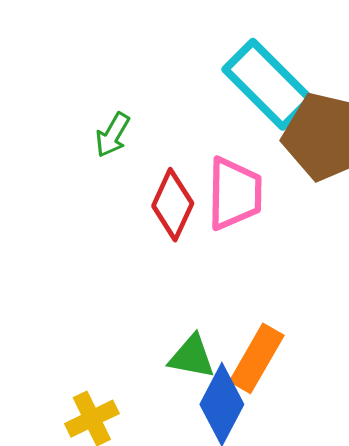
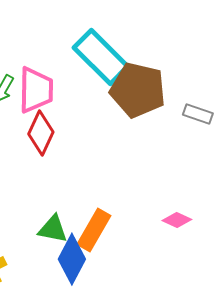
pink trapezoid: (235, 194) -> (36, 90), moved

